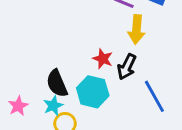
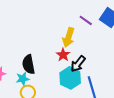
yellow arrow: (136, 29) -> (68, 37), moved
cyan hexagon: (93, 92) -> (70, 78), moved

